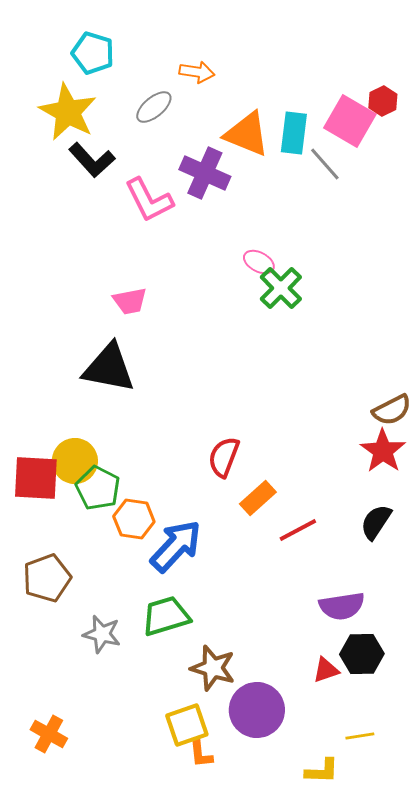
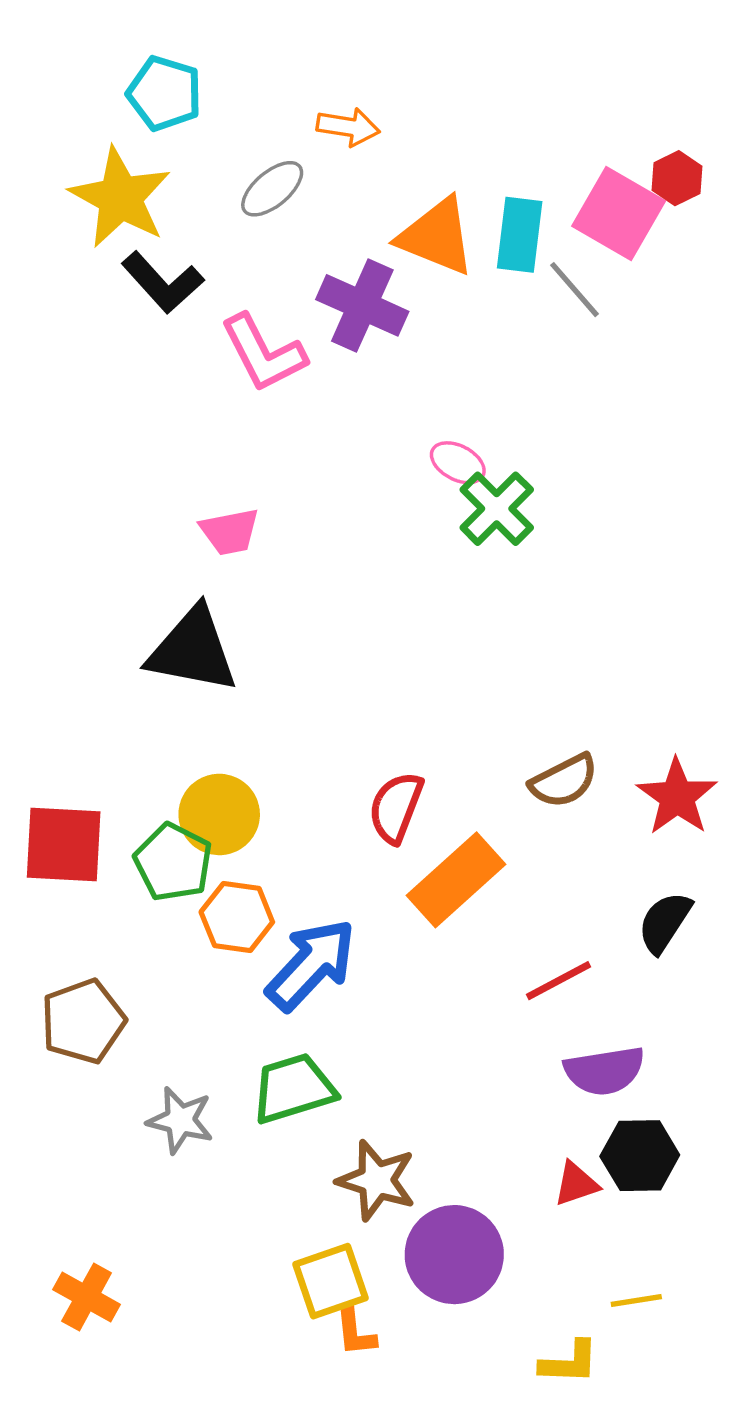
brown semicircle: (392, 410) -> (564, 781), moved
yellow circle: (75, 461) -> (219, 814), moved
orange rectangle: (258, 498) -> (456, 880), size x1.5
red line: (298, 530) -> (559, 981), moved

